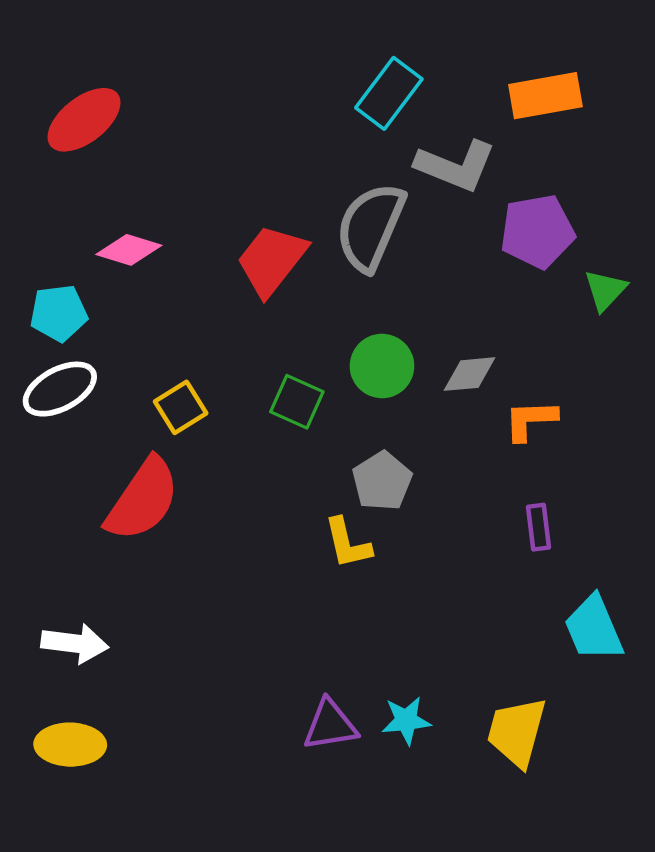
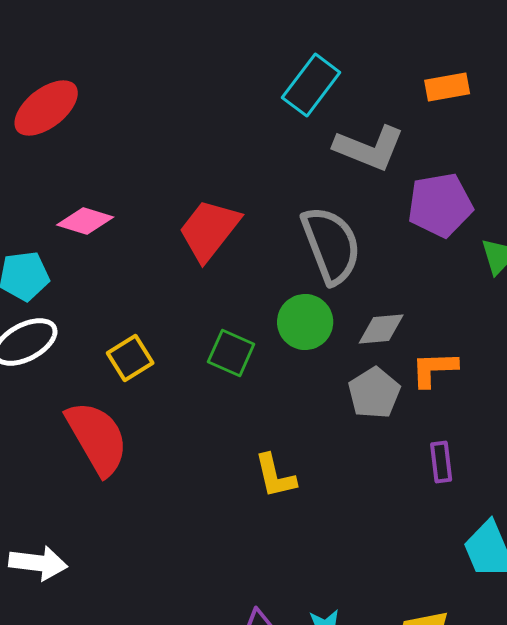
orange rectangle: (545, 96) -> (447, 87), size x0.7
gray semicircle: (370, 227) -> (331, 245), moved, turned 136
gray pentagon: (382, 481) -> (374, 393), moved
red semicircle: (143, 499) -> (97, 438), turned -64

